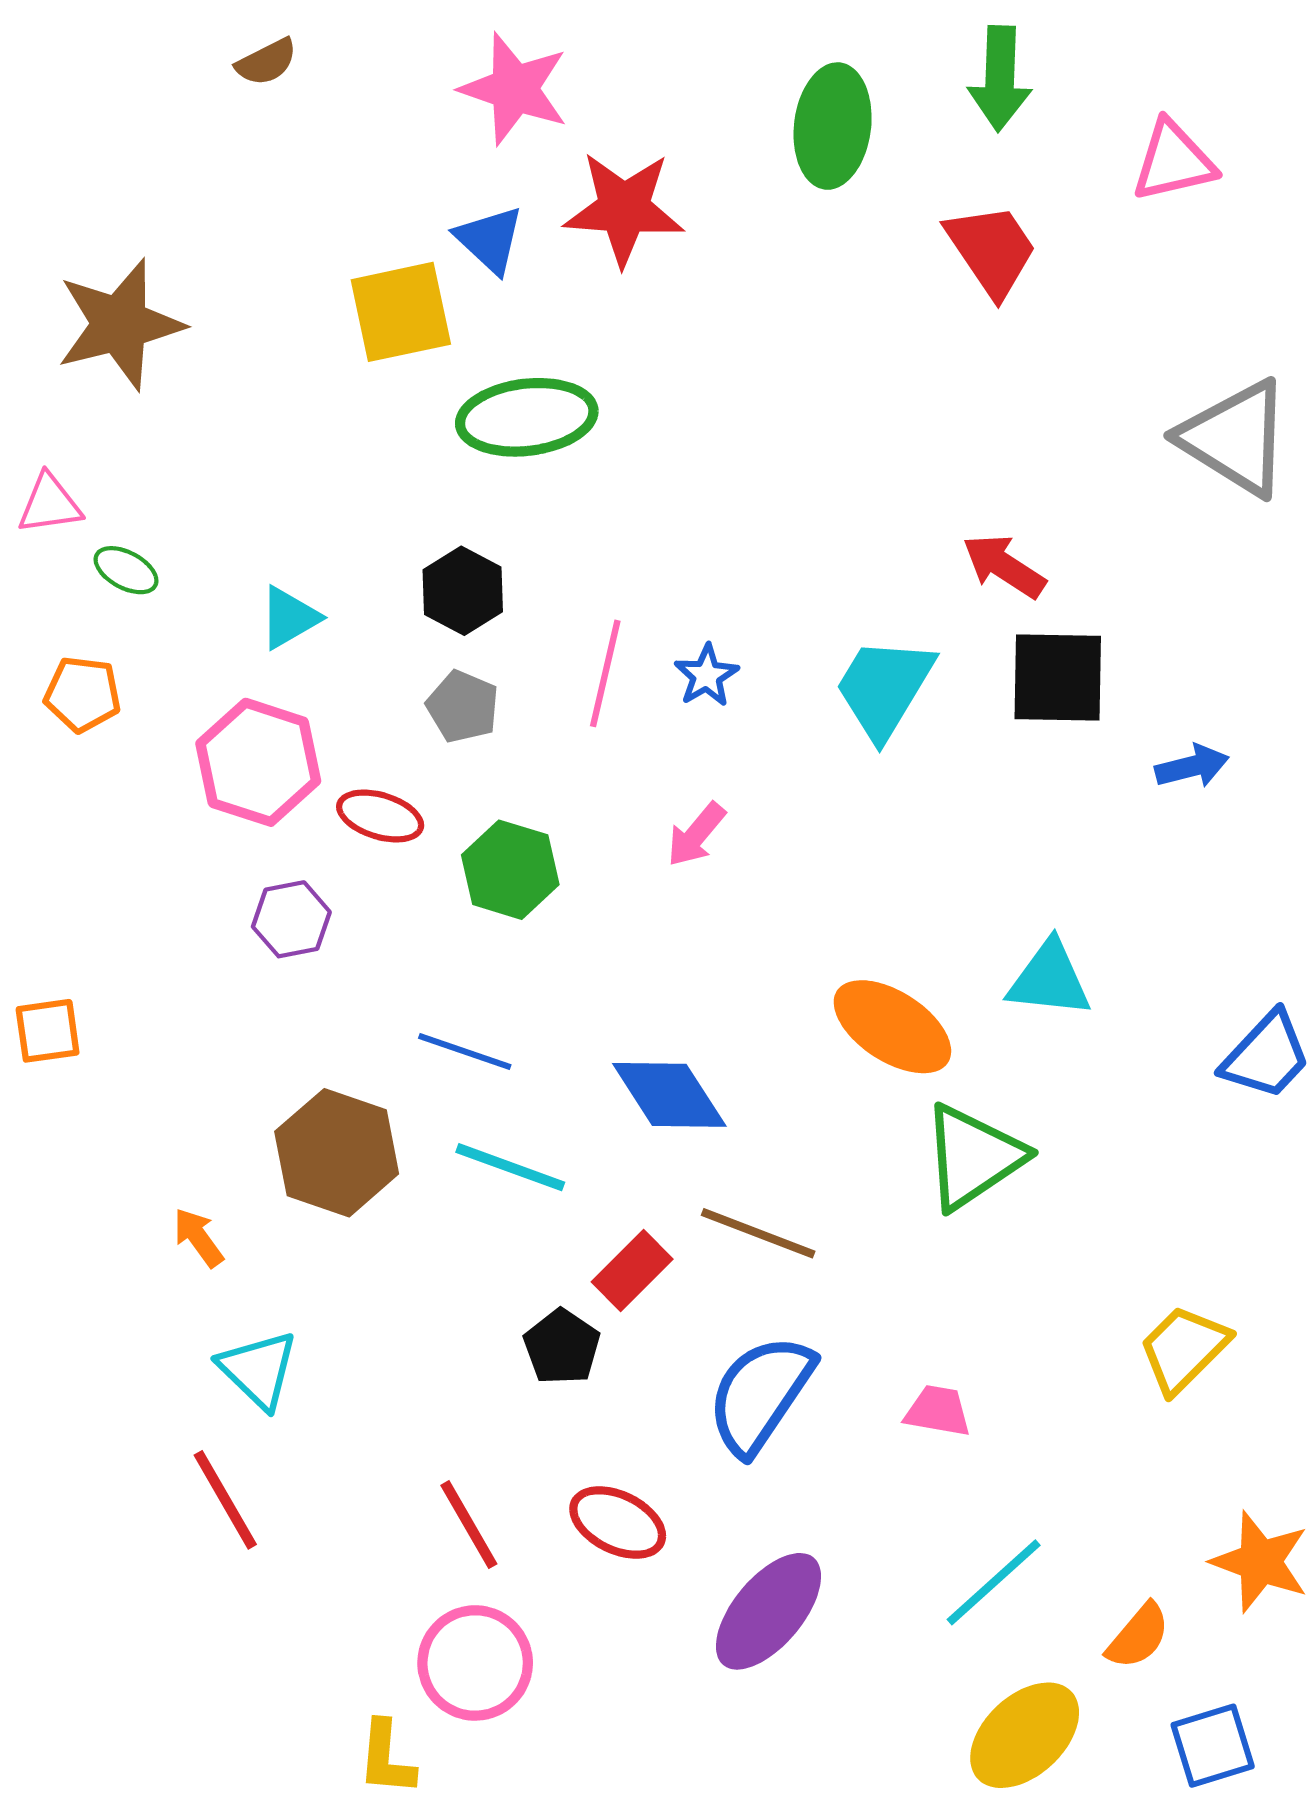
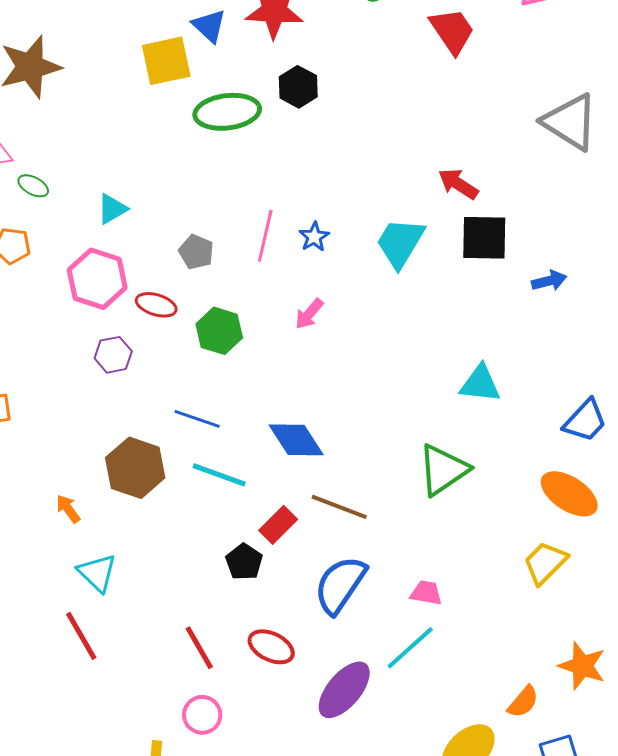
black hexagon: (463, 591) -> (298, 87), moved
orange ellipse: (892, 1027) -> (569, 494), moved
cyan line: (994, 1582) -> (410, 648), moved
pink circle: (475, 1663) -> (202, 715), size x0.7

